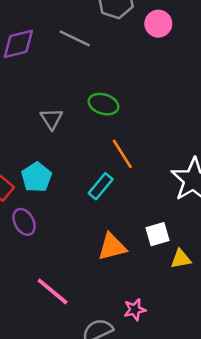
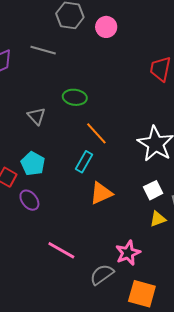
white square: (157, 234) -> (153, 190), moved
orange triangle: (112, 247) -> (101, 193), moved
yellow triangle: (181, 259) -> (158, 219), moved
pink star: (135, 310) -> (128, 253), size x1.4

